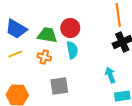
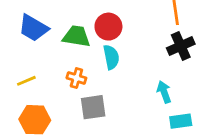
yellow line: (15, 54) -> (26, 81), moved
orange cross: (44, 57) -> (76, 78), moved

